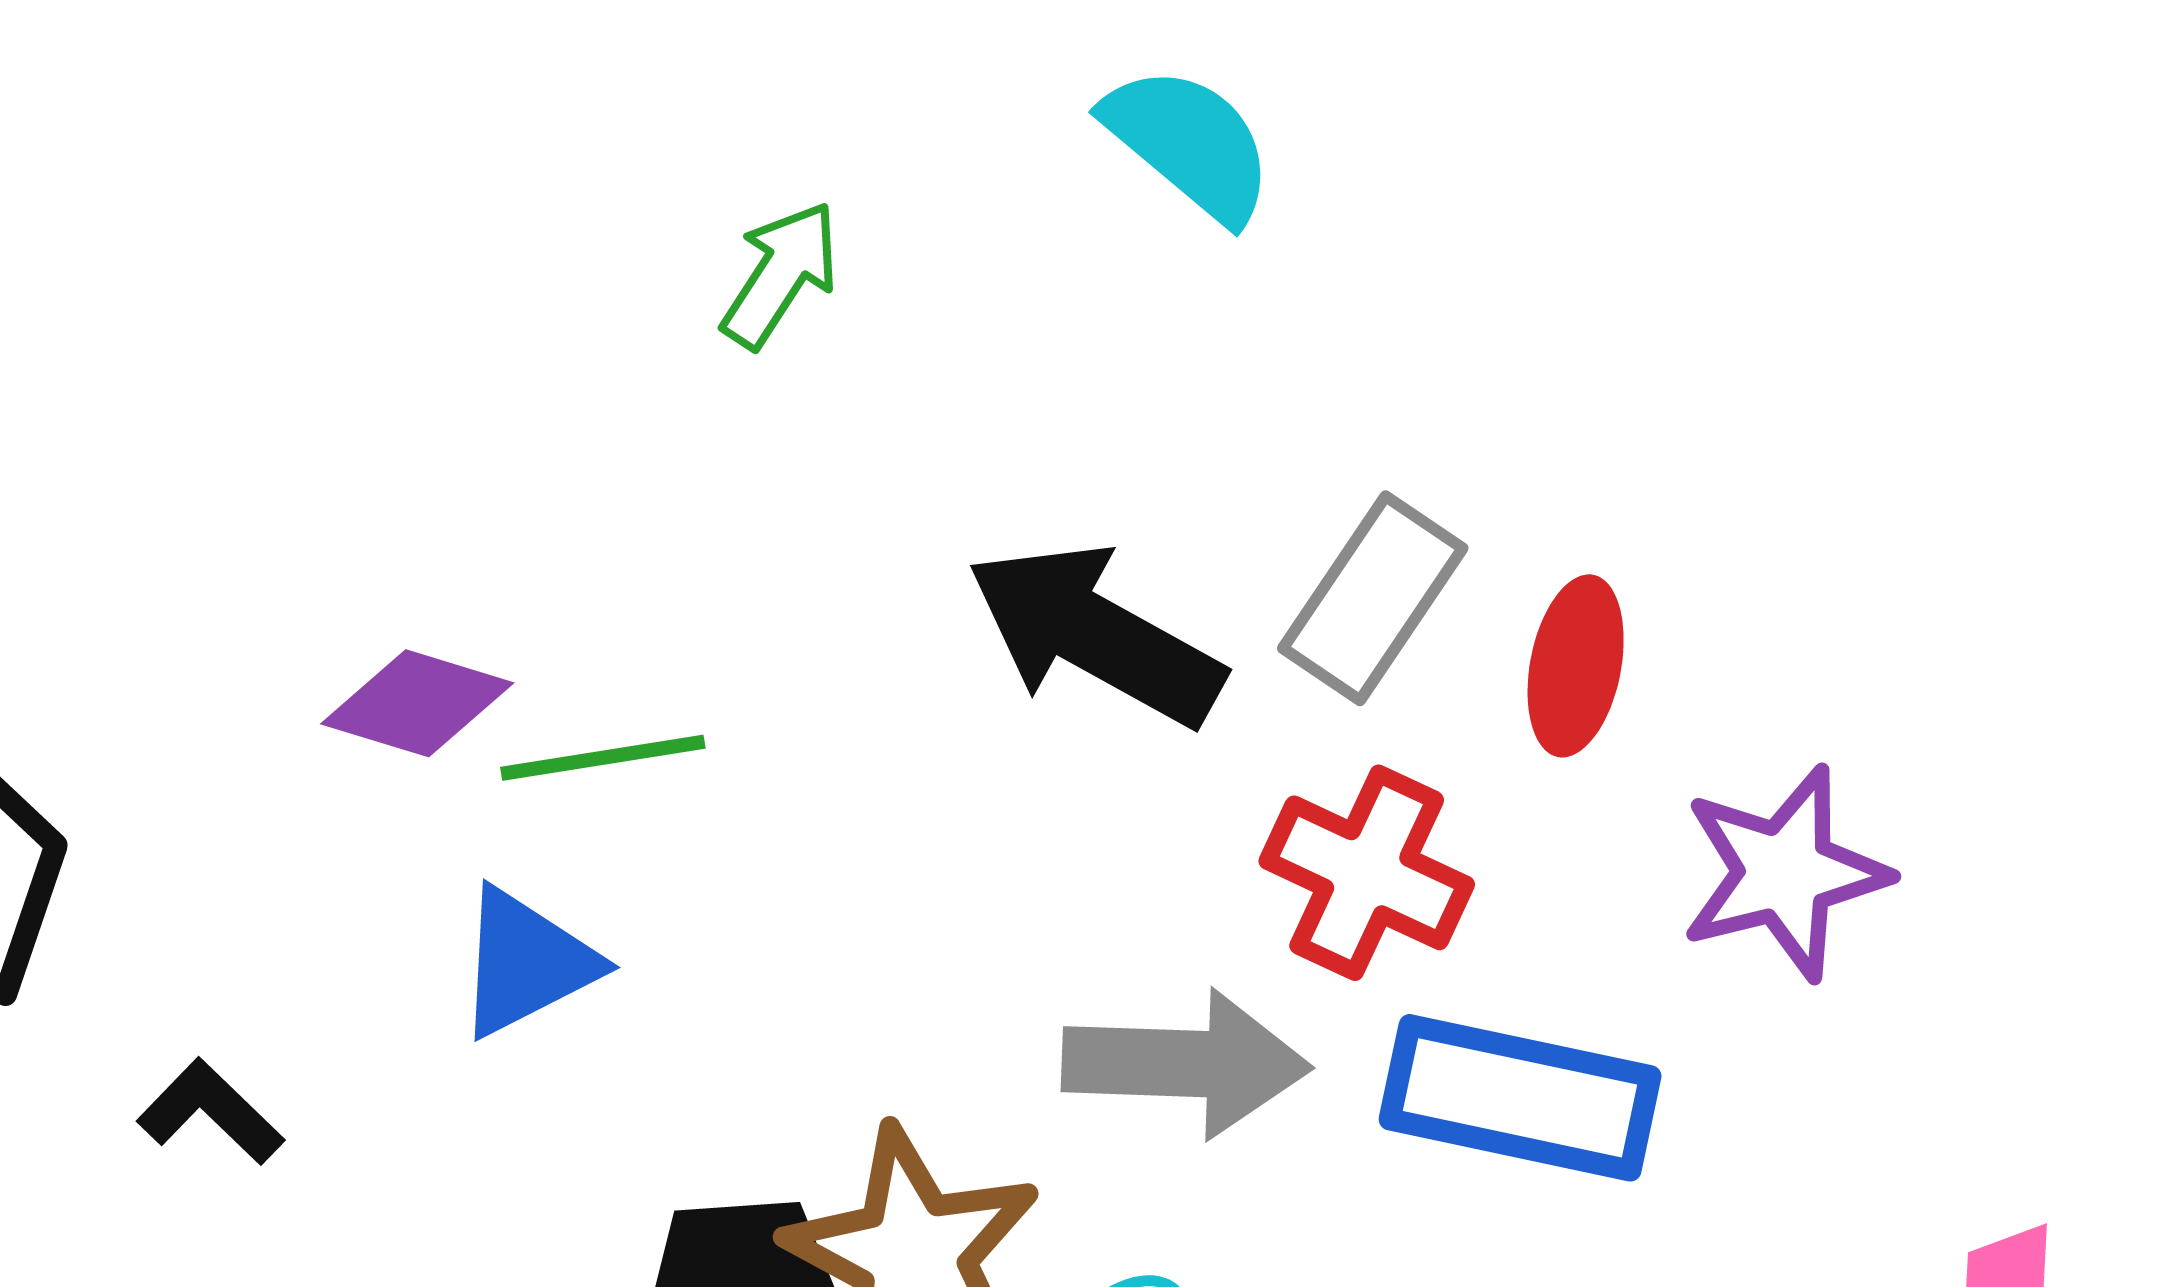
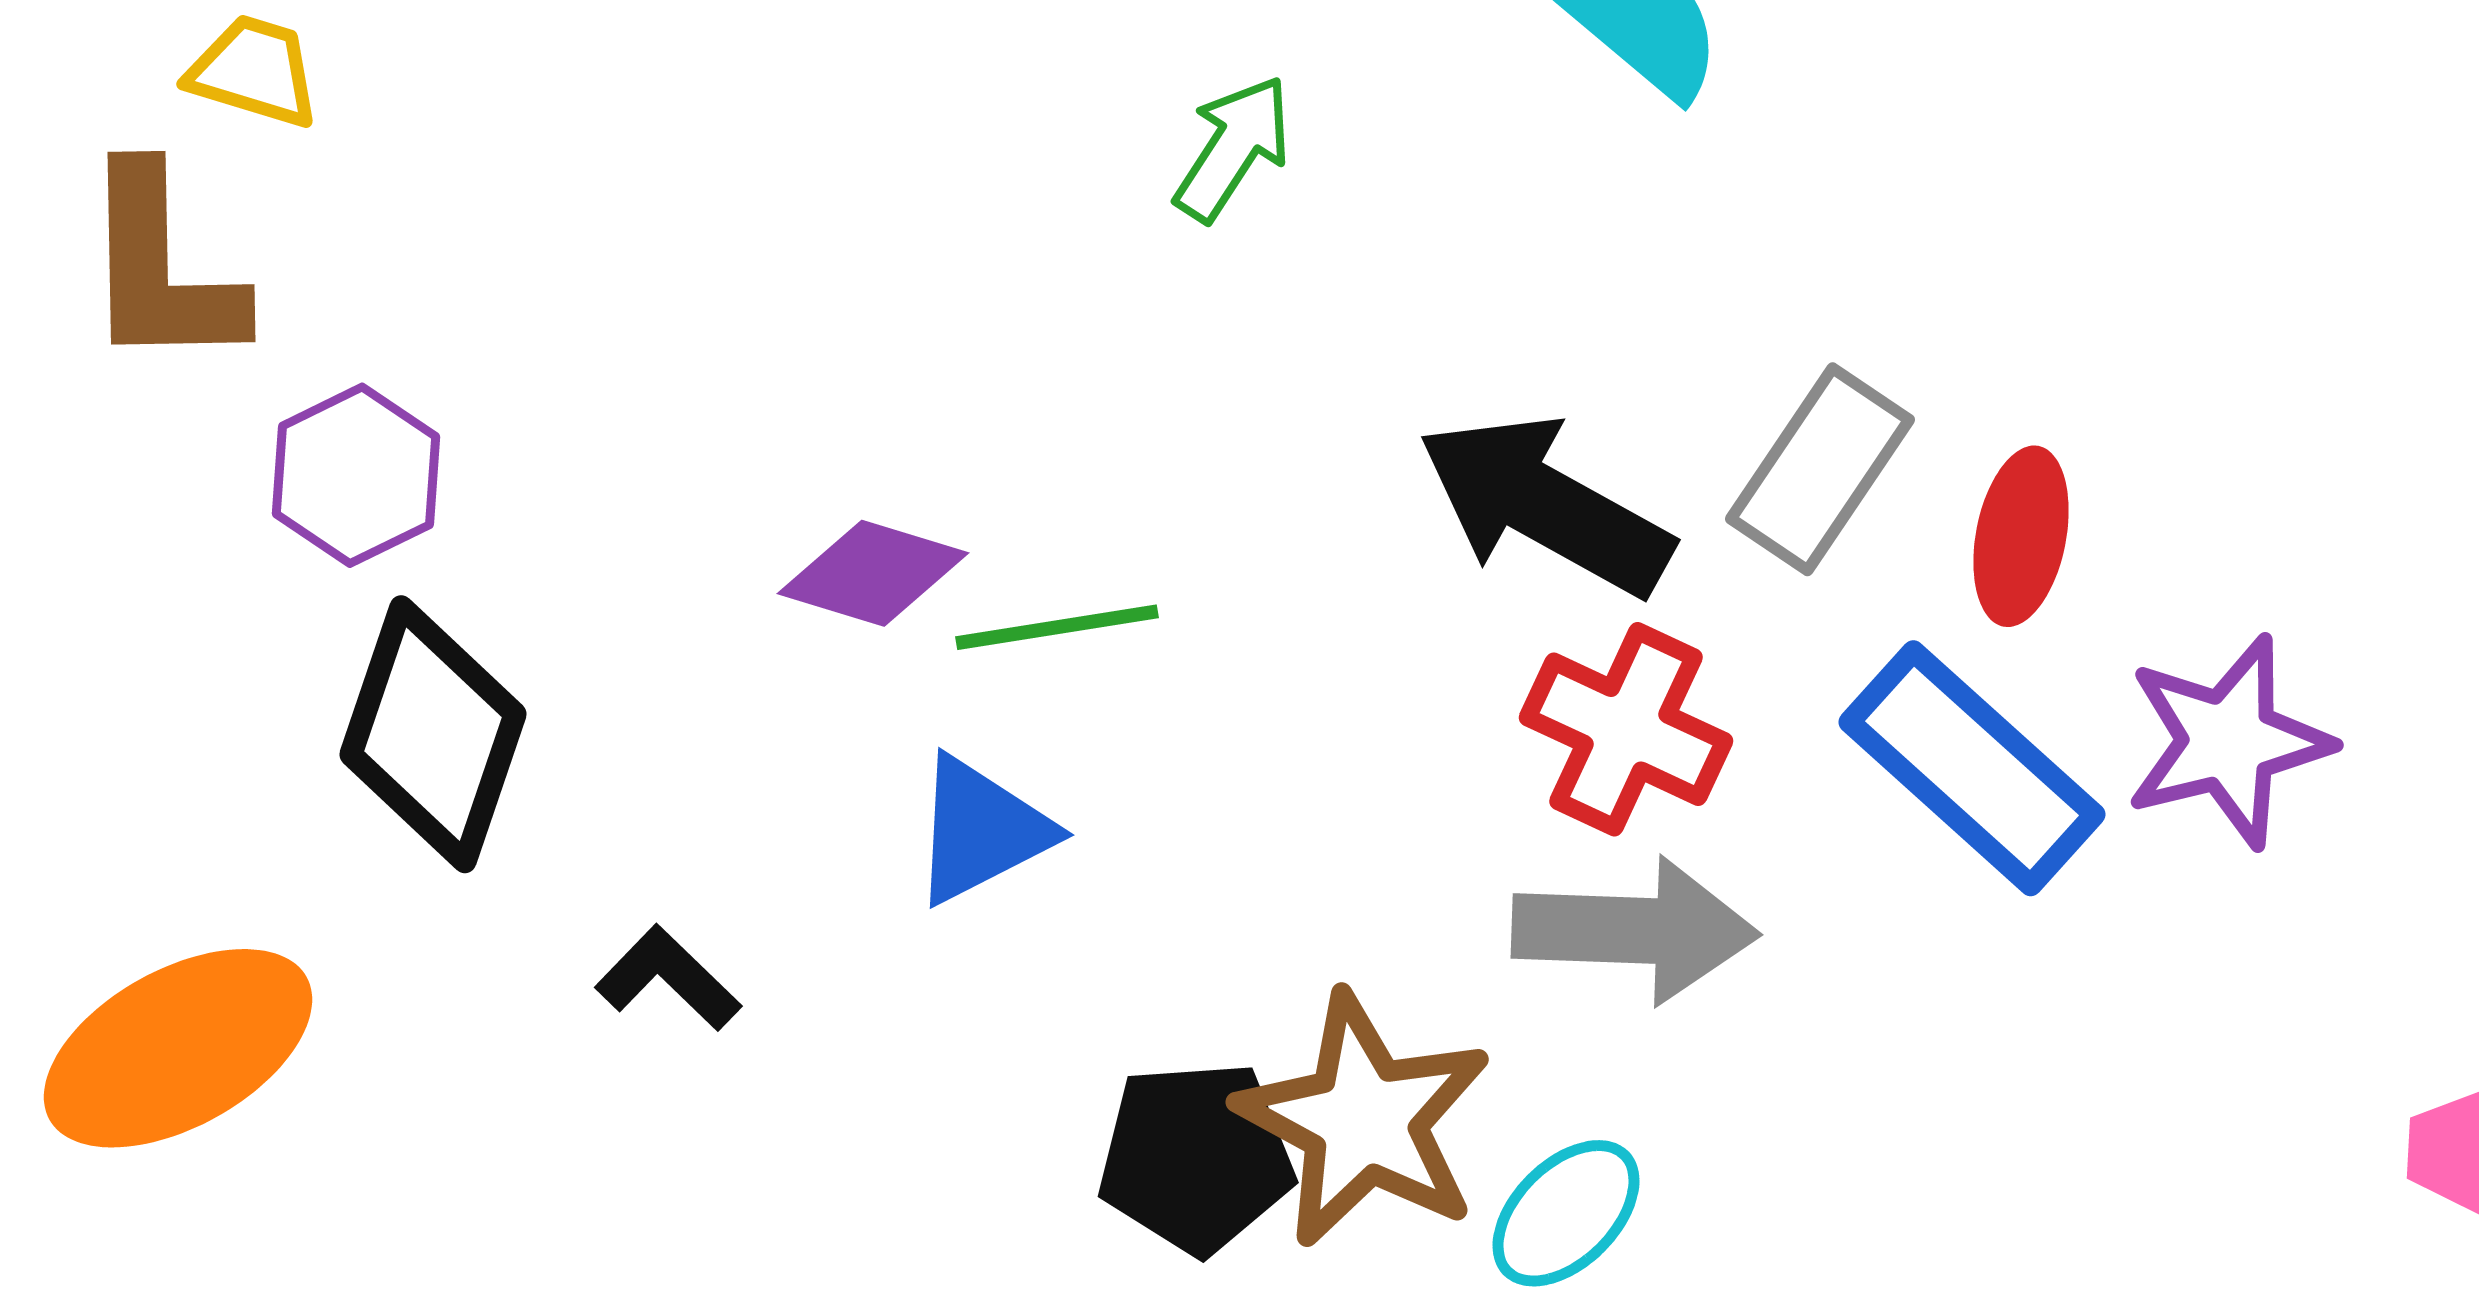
red cross: (1367, 873) -> (1626, 729), moved
blue rectangle: (1520, 1098) -> (1972, 768), moved, turned 30

